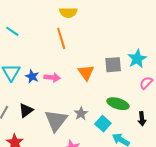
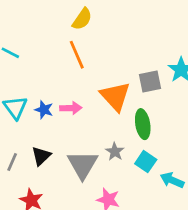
yellow semicircle: (68, 12) -> (82, 19), turned -48
orange triangle: (86, 73) -> (115, 96), size x1.4
green ellipse: (118, 104) -> (143, 124), moved, turned 70

